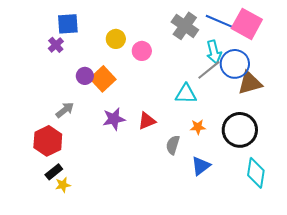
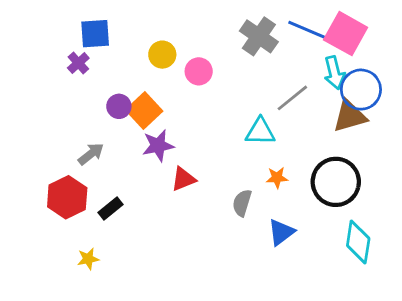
cyan arrow: (214, 52) -> (334, 73), moved
blue circle: (235, 64) -> (361, 90), moved
purple star: (114, 119) -> (158, 145), moved
red triangle: (147, 121) -> (183, 179), moved
black rectangle: (54, 172) -> (111, 208), moved

